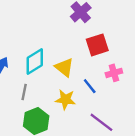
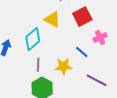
yellow triangle: (64, 67) -> (52, 19), moved
gray line: (24, 92) -> (38, 65), moved

